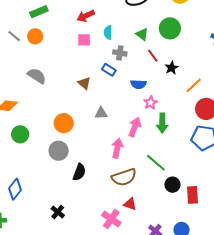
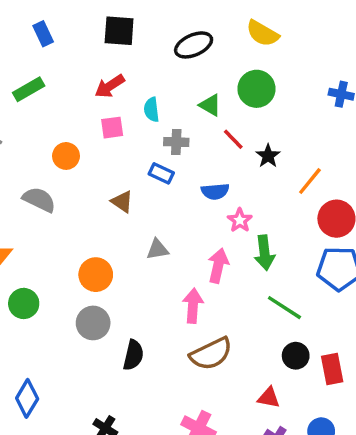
orange circle: (35, 36) -> (66, 156), moved
green line: (156, 163) -> (284, 308), moved
red triangle: (130, 204) -> (269, 398), moved

